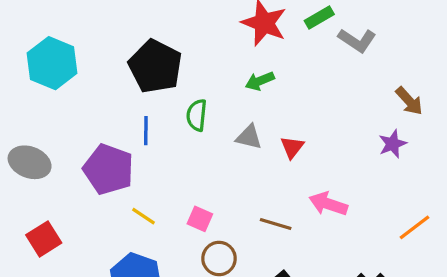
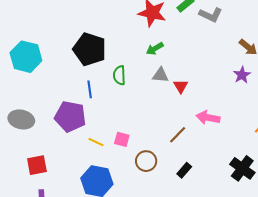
gray triangle: (249, 137) -> (161, 75), moved
pink square: (200, 219) -> (122, 139), moved
brown line: (276, 224) -> (178, 135), turned -54
red square: (44, 239) -> (37, 165), turned 30

